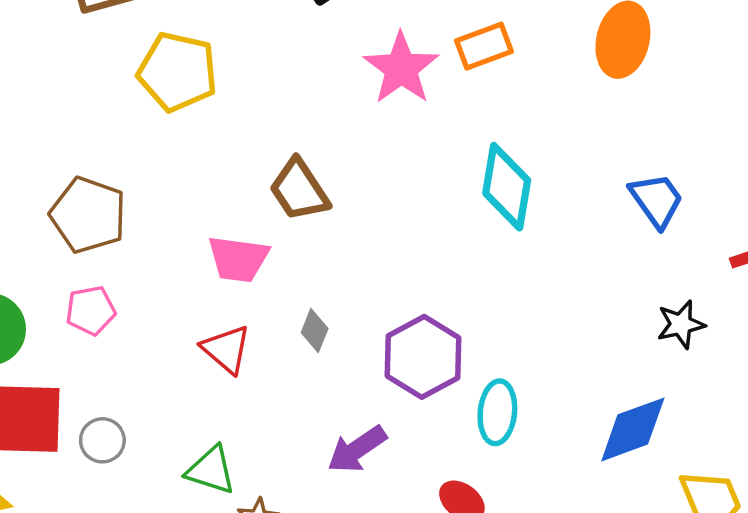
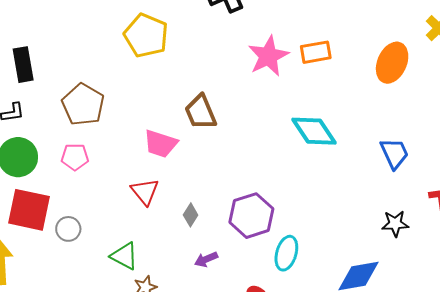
cyan diamond: (507, 187) -> (314, 131), turned -54
gray diamond: (315, 331) -> (191, 215), moved
purple arrow: (357, 449) -> (206, 259), size x0.7

